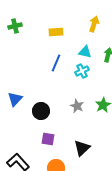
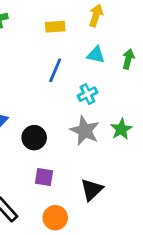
yellow arrow: (94, 24) -> (96, 15), moved
cyan cross: (82, 71) -> (88, 94), moved
gray star: (77, 106) -> (85, 131), size x1.5

